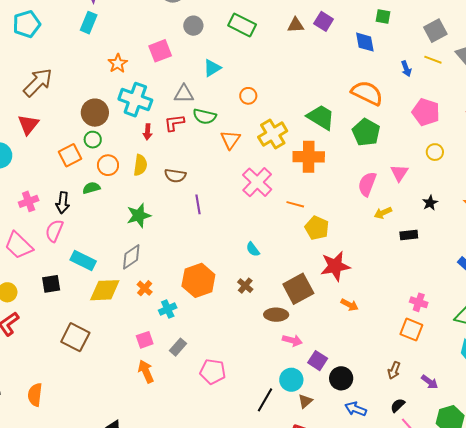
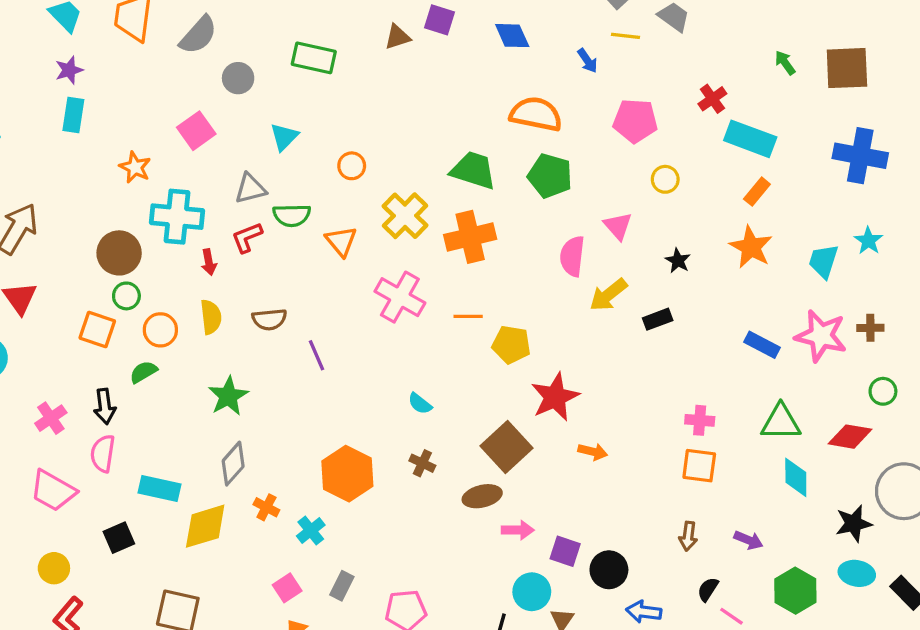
orange square: (70, 155) -> (97, 329), turned -30
yellow arrow: (383, 213) -> (608, 295), size x1.4

